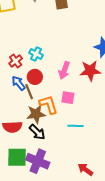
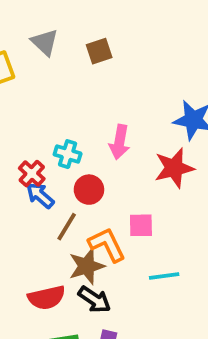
pink arrow: (64, 70) -> (120, 142), moved
red circle: (35, 77) -> (89, 190), moved
blue arrow: (19, 83) -> (40, 195), moved
brown line: (29, 92) -> (67, 227), turned 63

